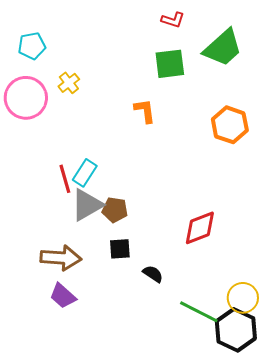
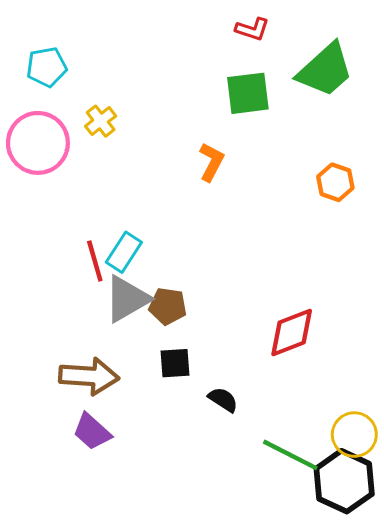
orange L-shape: (145, 111) -> (211, 162), turned 36
orange hexagon: (230, 125) -> (335, 182), size x0.7

